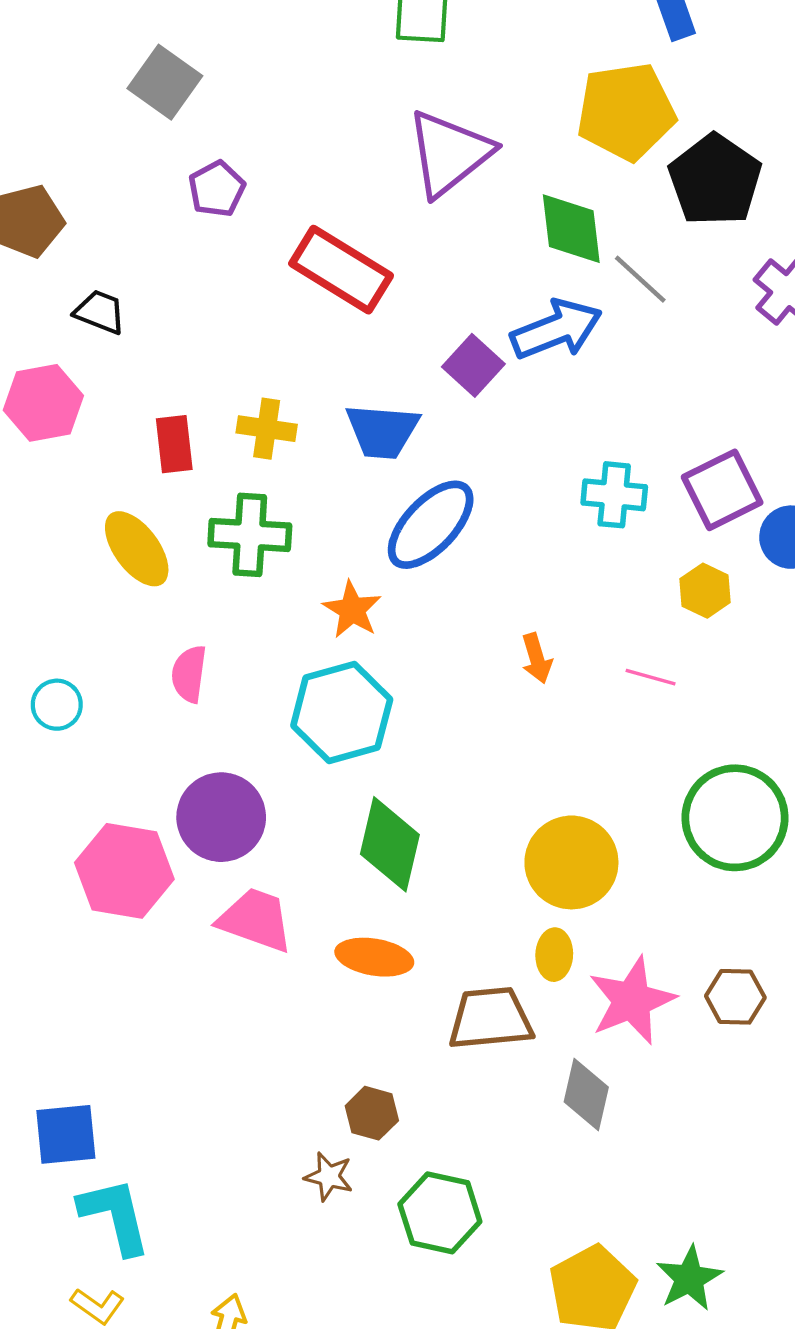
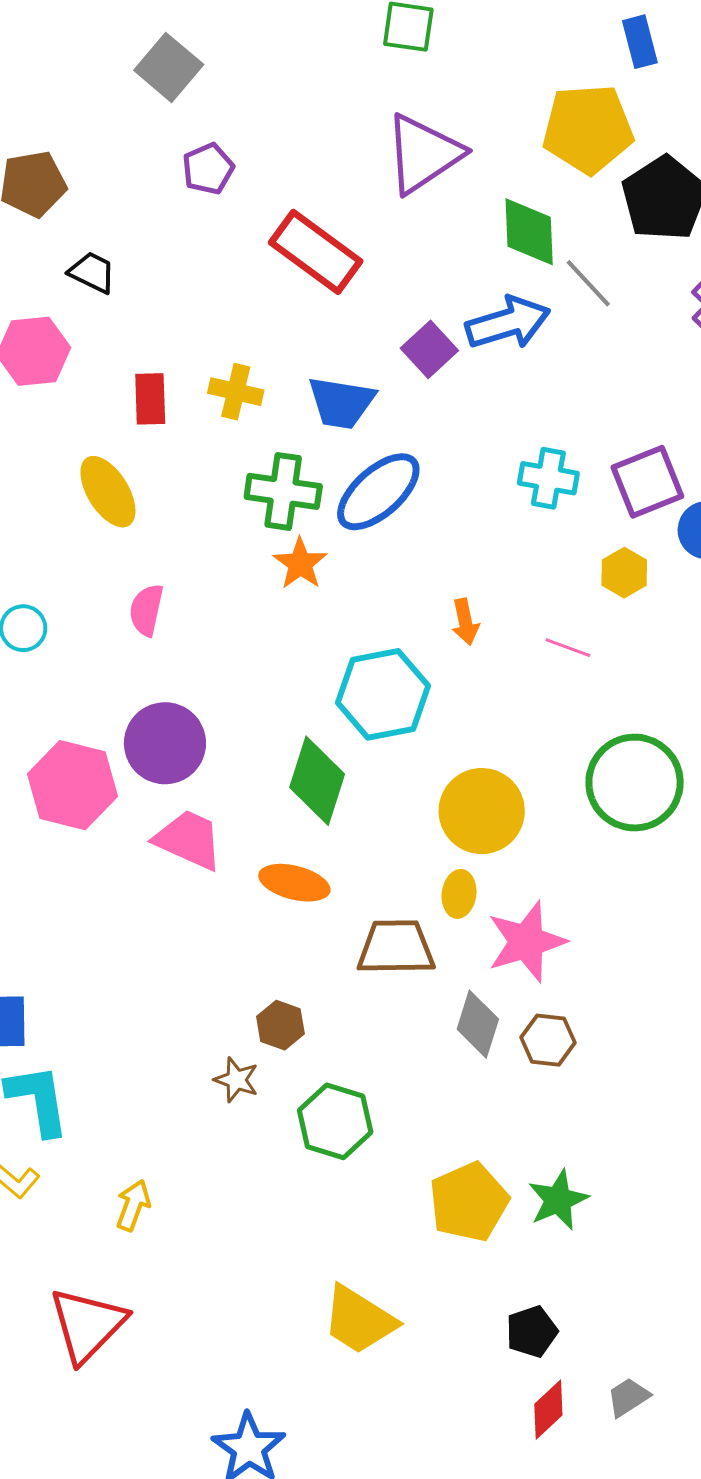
green cross: (250, 535) -> (283, 491), moved
cyan hexagon: (342, 713) -> (383, 694), moved
brown hexagon: (735, 997) -> (548, 1040), moved

